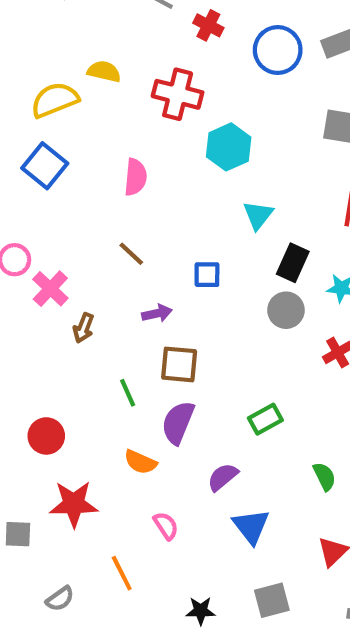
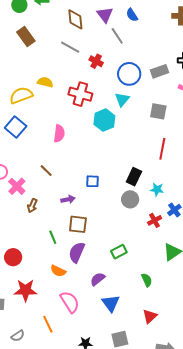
cyan triangle: (258, 215) -> (122, 99), moved
brown line: (131, 254) -> (46, 171), moved
pink semicircle: (166, 526) -> (70, 302), size x1.6

